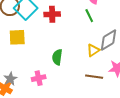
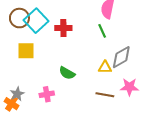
yellow triangle: (93, 50) -> (105, 67), turned 32
green semicircle: (57, 57) -> (67, 73), turned -70

